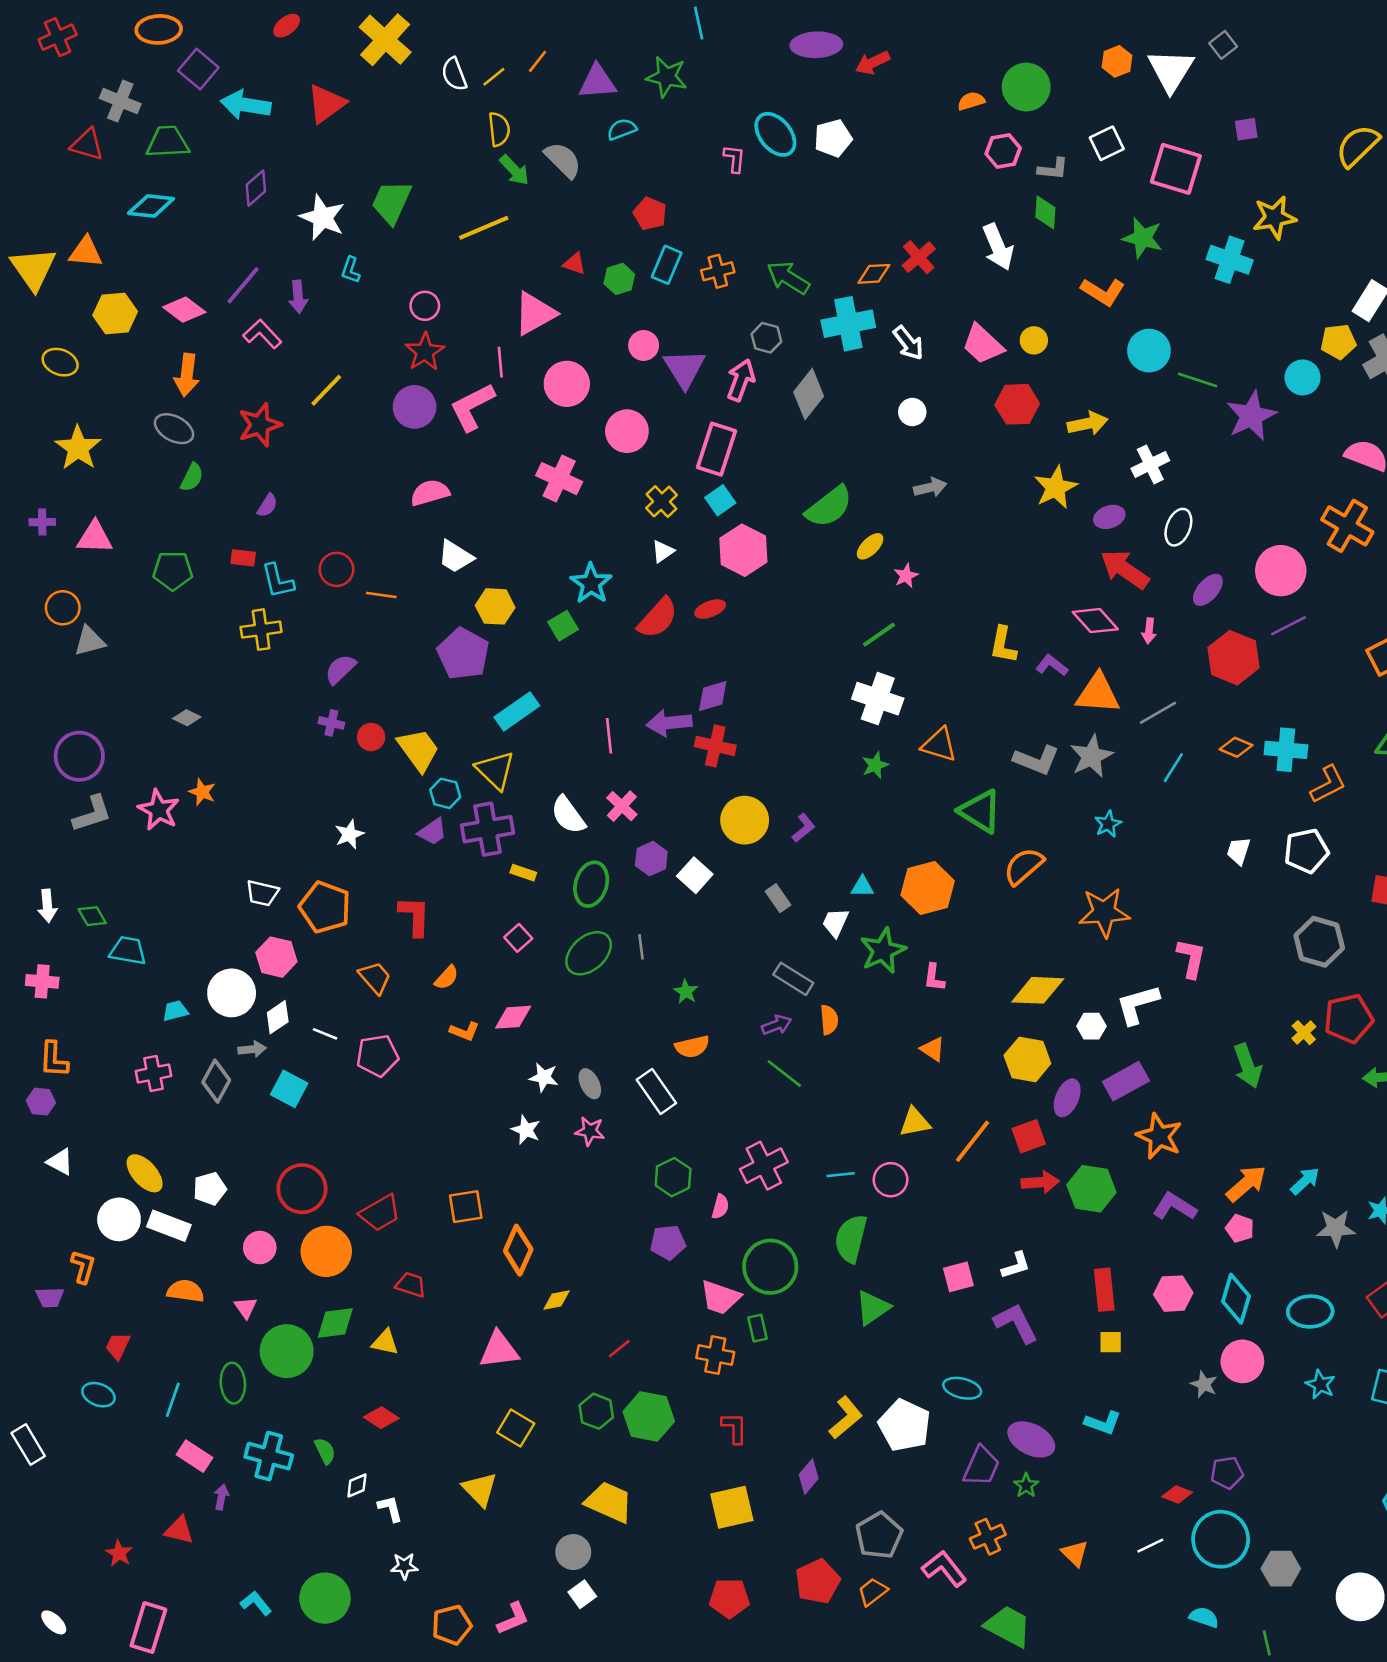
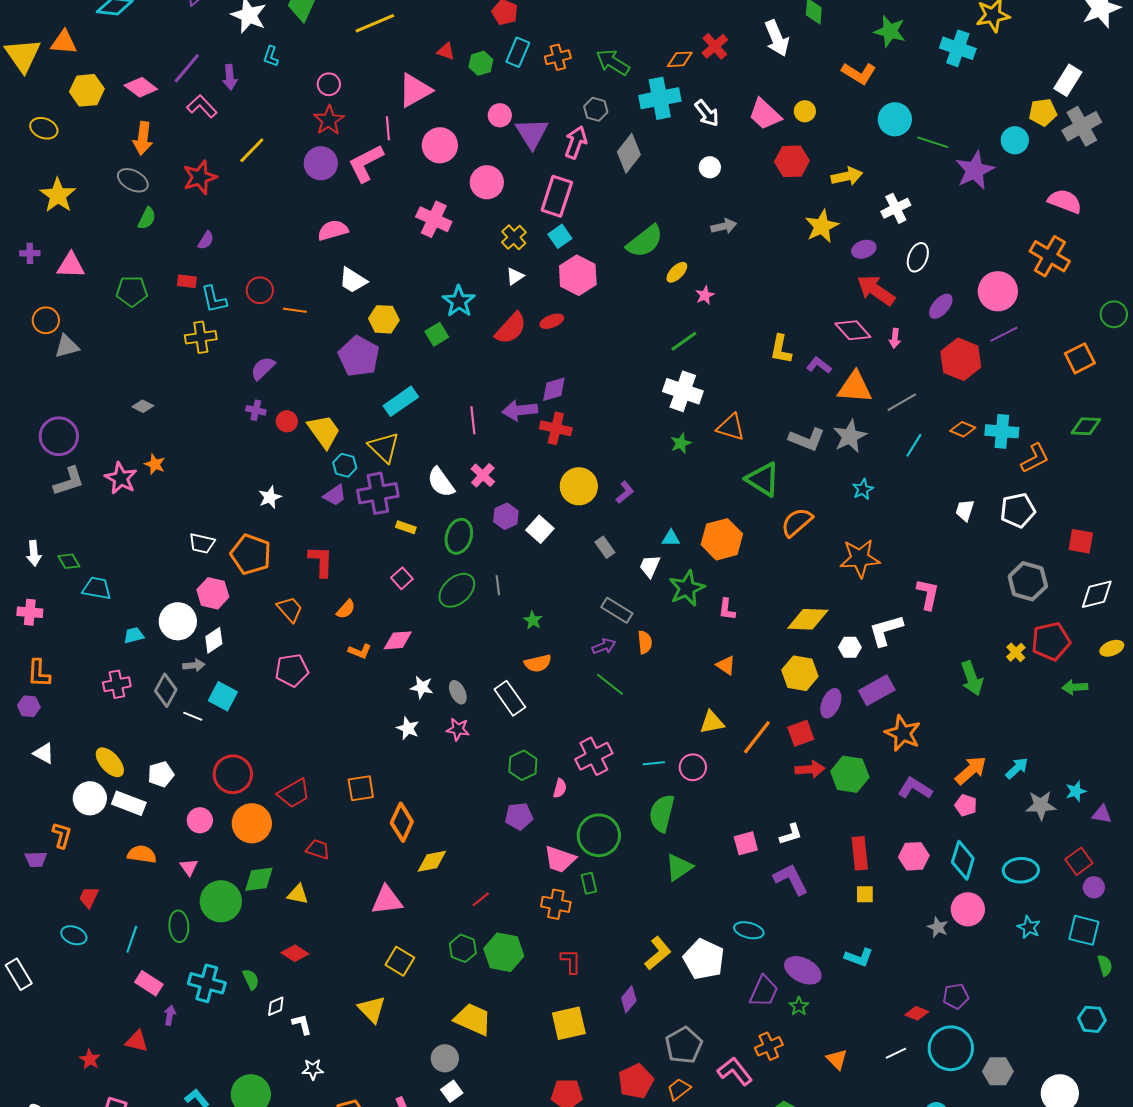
white line: (325, 1034) -> (193, 716), moved
yellow diamond: (557, 1300) -> (432, 861), size x1.4

